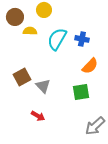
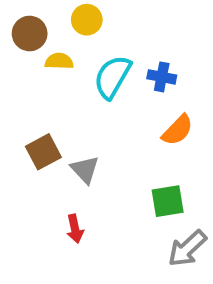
green square: (81, 92) -> (168, 201), moved
red arrow: (38, 116) -> (75, 229), turned 48

